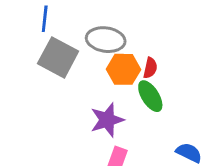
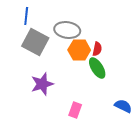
purple star: (107, 120) -> (42, 84), moved

